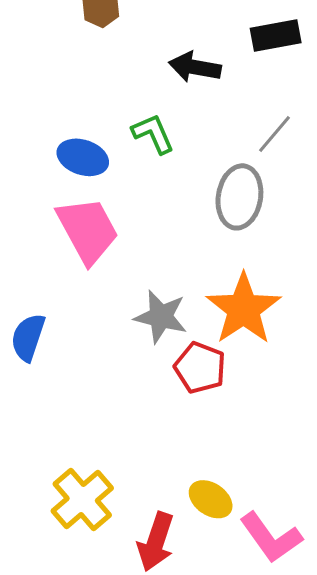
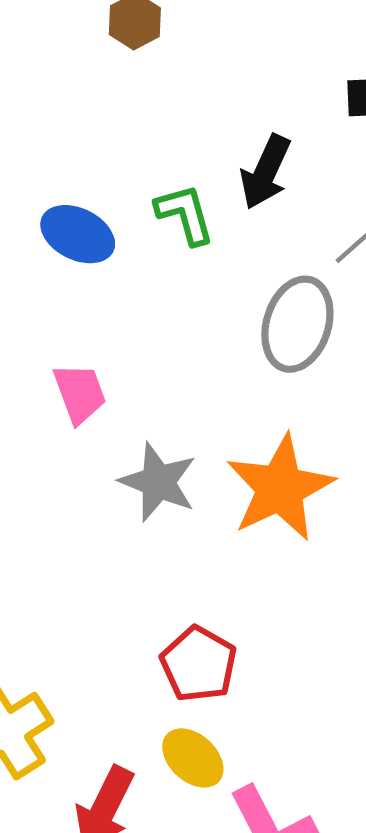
black arrow: (195, 67) -> (266, 172), moved, turned -84
pink trapezoid: (88, 230) -> (80, 393), moved, size x0.6
red pentagon: (200, 368) -> (199, 664), moved

